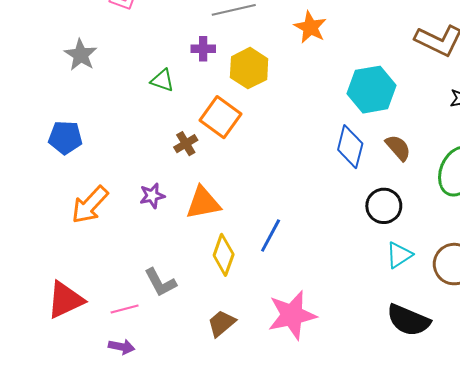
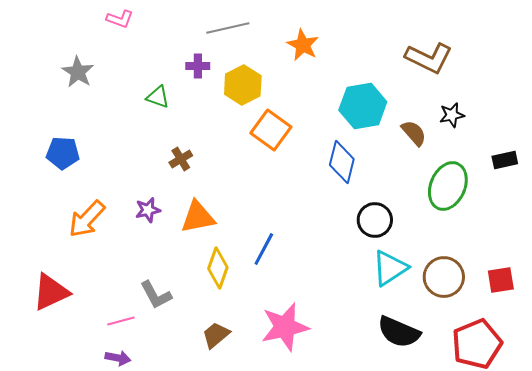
orange square: (220, 117) -> (271, 130), moved
brown semicircle: (398, 148) -> (414, 133), moved
cyan triangle: (399, 255) -> (390, 268), size x1.4
red triangle: (65, 300) -> (51, 292), moved

